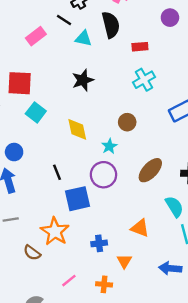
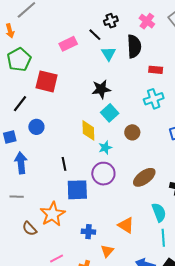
cyan triangle: (84, 38) -> (109, 54), turned 35
cyan square: (36, 112) -> (110, 113), moved
cyan star: (109, 146) -> (105, 148), moved
blue circle: (14, 152) -> (36, 127), moved

